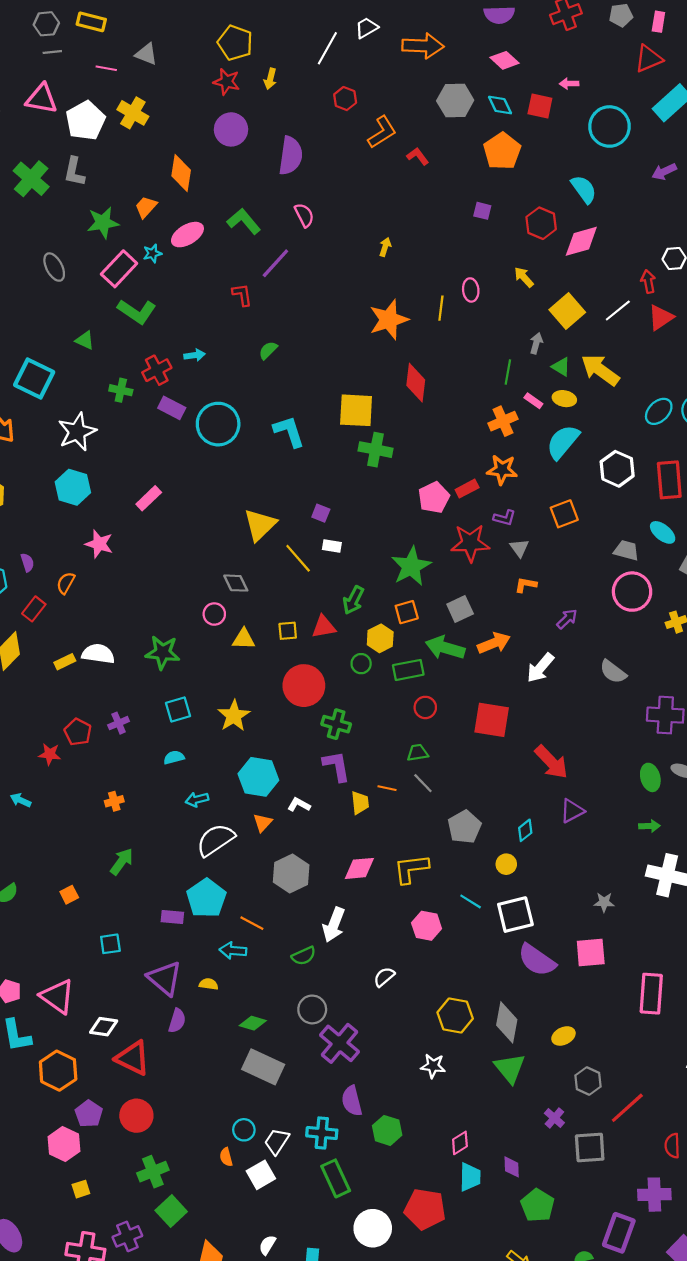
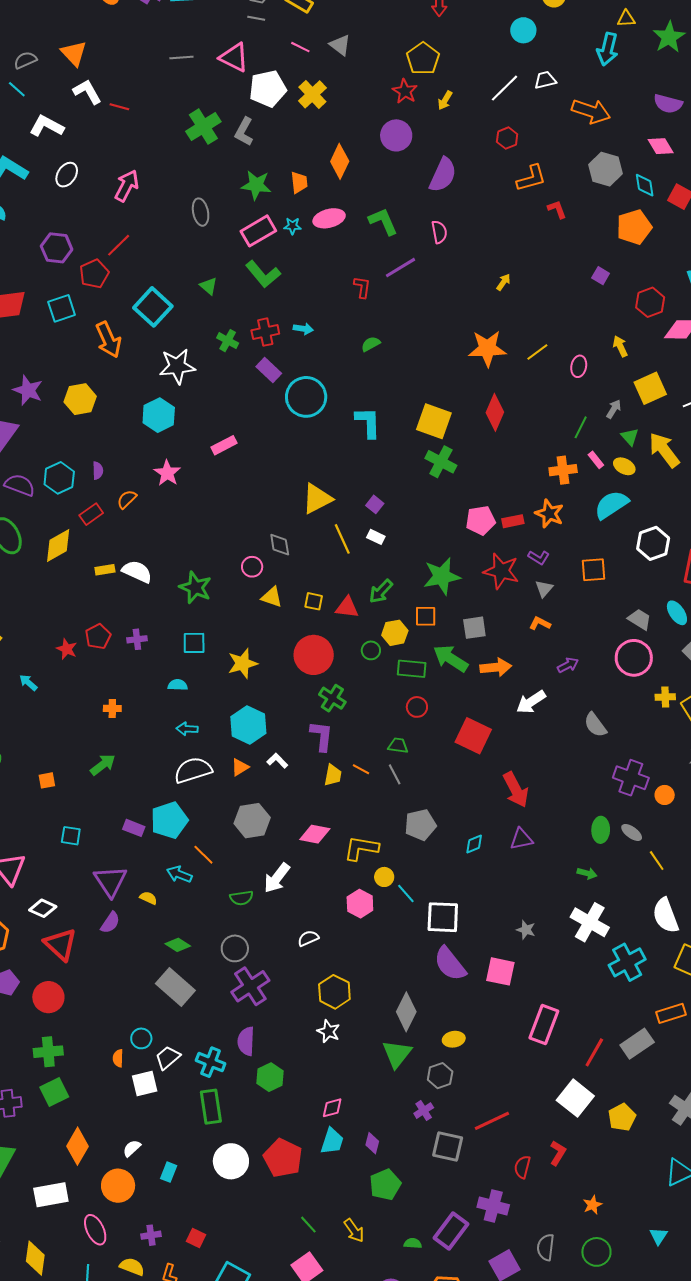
orange trapezoid: (146, 207) -> (299, 182), turned 115
pink ellipse: (471, 290) -> (579, 366), moved
yellow line: (441, 308) -> (537, 352), turned 30
yellow circle: (506, 864) -> (384, 877), moved
yellow hexagon: (455, 1015) -> (334, 992), moved
gray hexagon: (588, 1081) -> (440, 1076), moved

